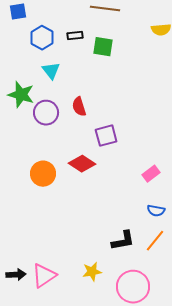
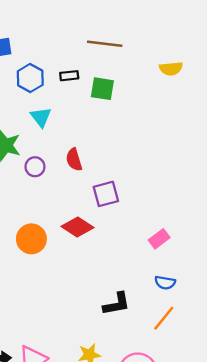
purple circle: (46, 113) -> (35, 167), size x0.7
black L-shape: (123, 241) -> (117, 304), moved

